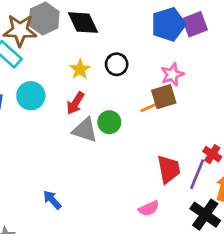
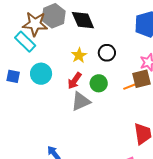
green circle: (109, 122) -> (99, 83), moved
gray triangle: (85, 130) -> (81, 101), turned -45

